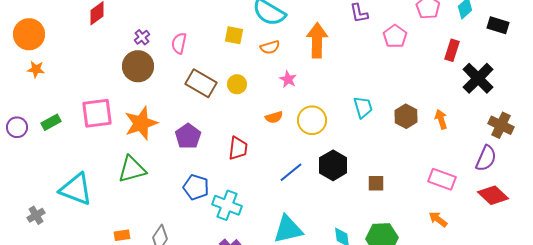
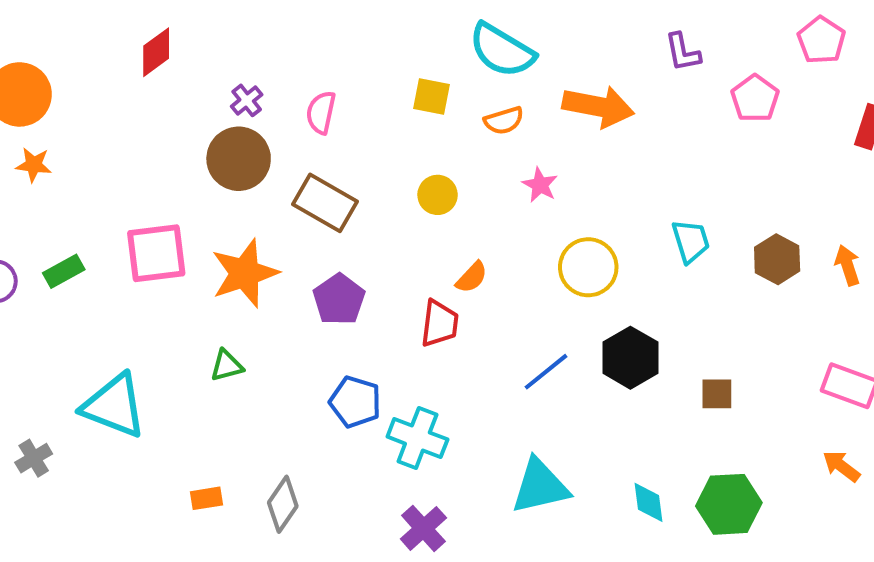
orange arrow: (317, 40) -> (598, 106), turned 100
brown rectangle: (201, 83) -> (325, 203), moved
orange semicircle: (274, 117) -> (472, 277), moved, turned -30
green triangle: (132, 169) -> (227, 366), size x0.6

